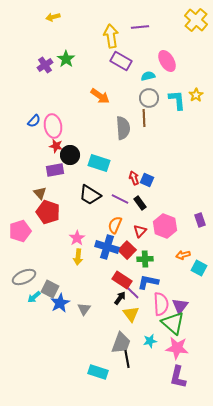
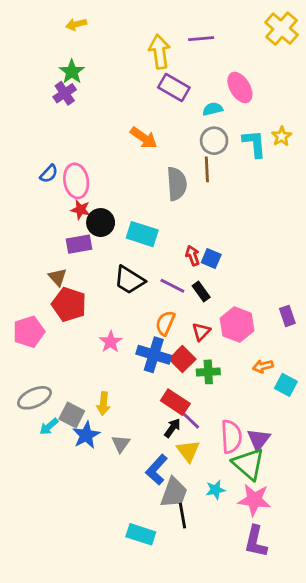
green star: (66, 59) -> (72, 72), moved
yellow arrow: (78, 257) -> (103, 404), moved
blue L-shape: (148, 282) -> (157, 470), moved, turned -60

